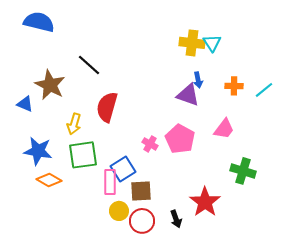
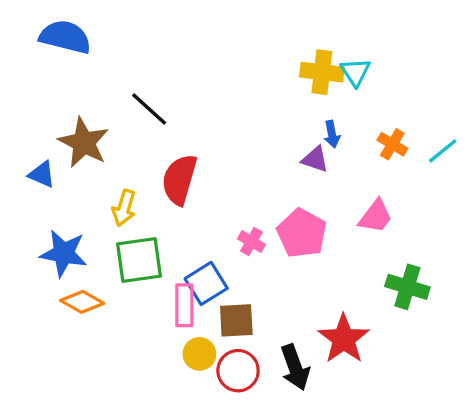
orange cross: (234, 86) -> (392, 144), turned 30
purple triangle: (188, 95) -> (315, 159), size x0.7
black arrow: (176, 219) -> (295, 367), size x1.5

